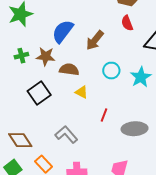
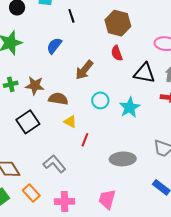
blue semicircle: (63, 31) -> (54, 46), moved, size x0.7
red line: (104, 115) -> (85, 140), moved

